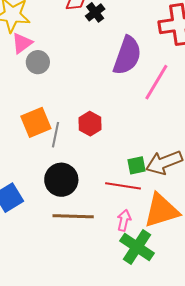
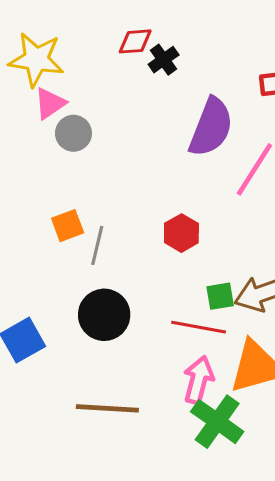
orange square: (36, 122) -> (68, 226), size x0.7
red hexagon: (90, 124) -> (181, 233), moved
brown line: (73, 216) -> (107, 408), moved
pink arrow: (124, 220) -> (199, 380), size x1.4

